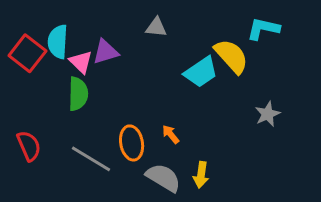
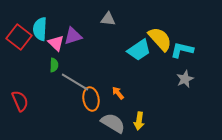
cyan L-shape: (263, 29) -> (182, 50), moved
green semicircle: (78, 94) -> (54, 65), size x0.6
gray line: (91, 159) -> (75, 82), moved

